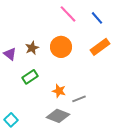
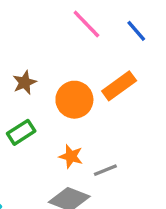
orange circle: (61, 47) -> (74, 100), moved
orange rectangle: (100, 47) -> (119, 86), moved

